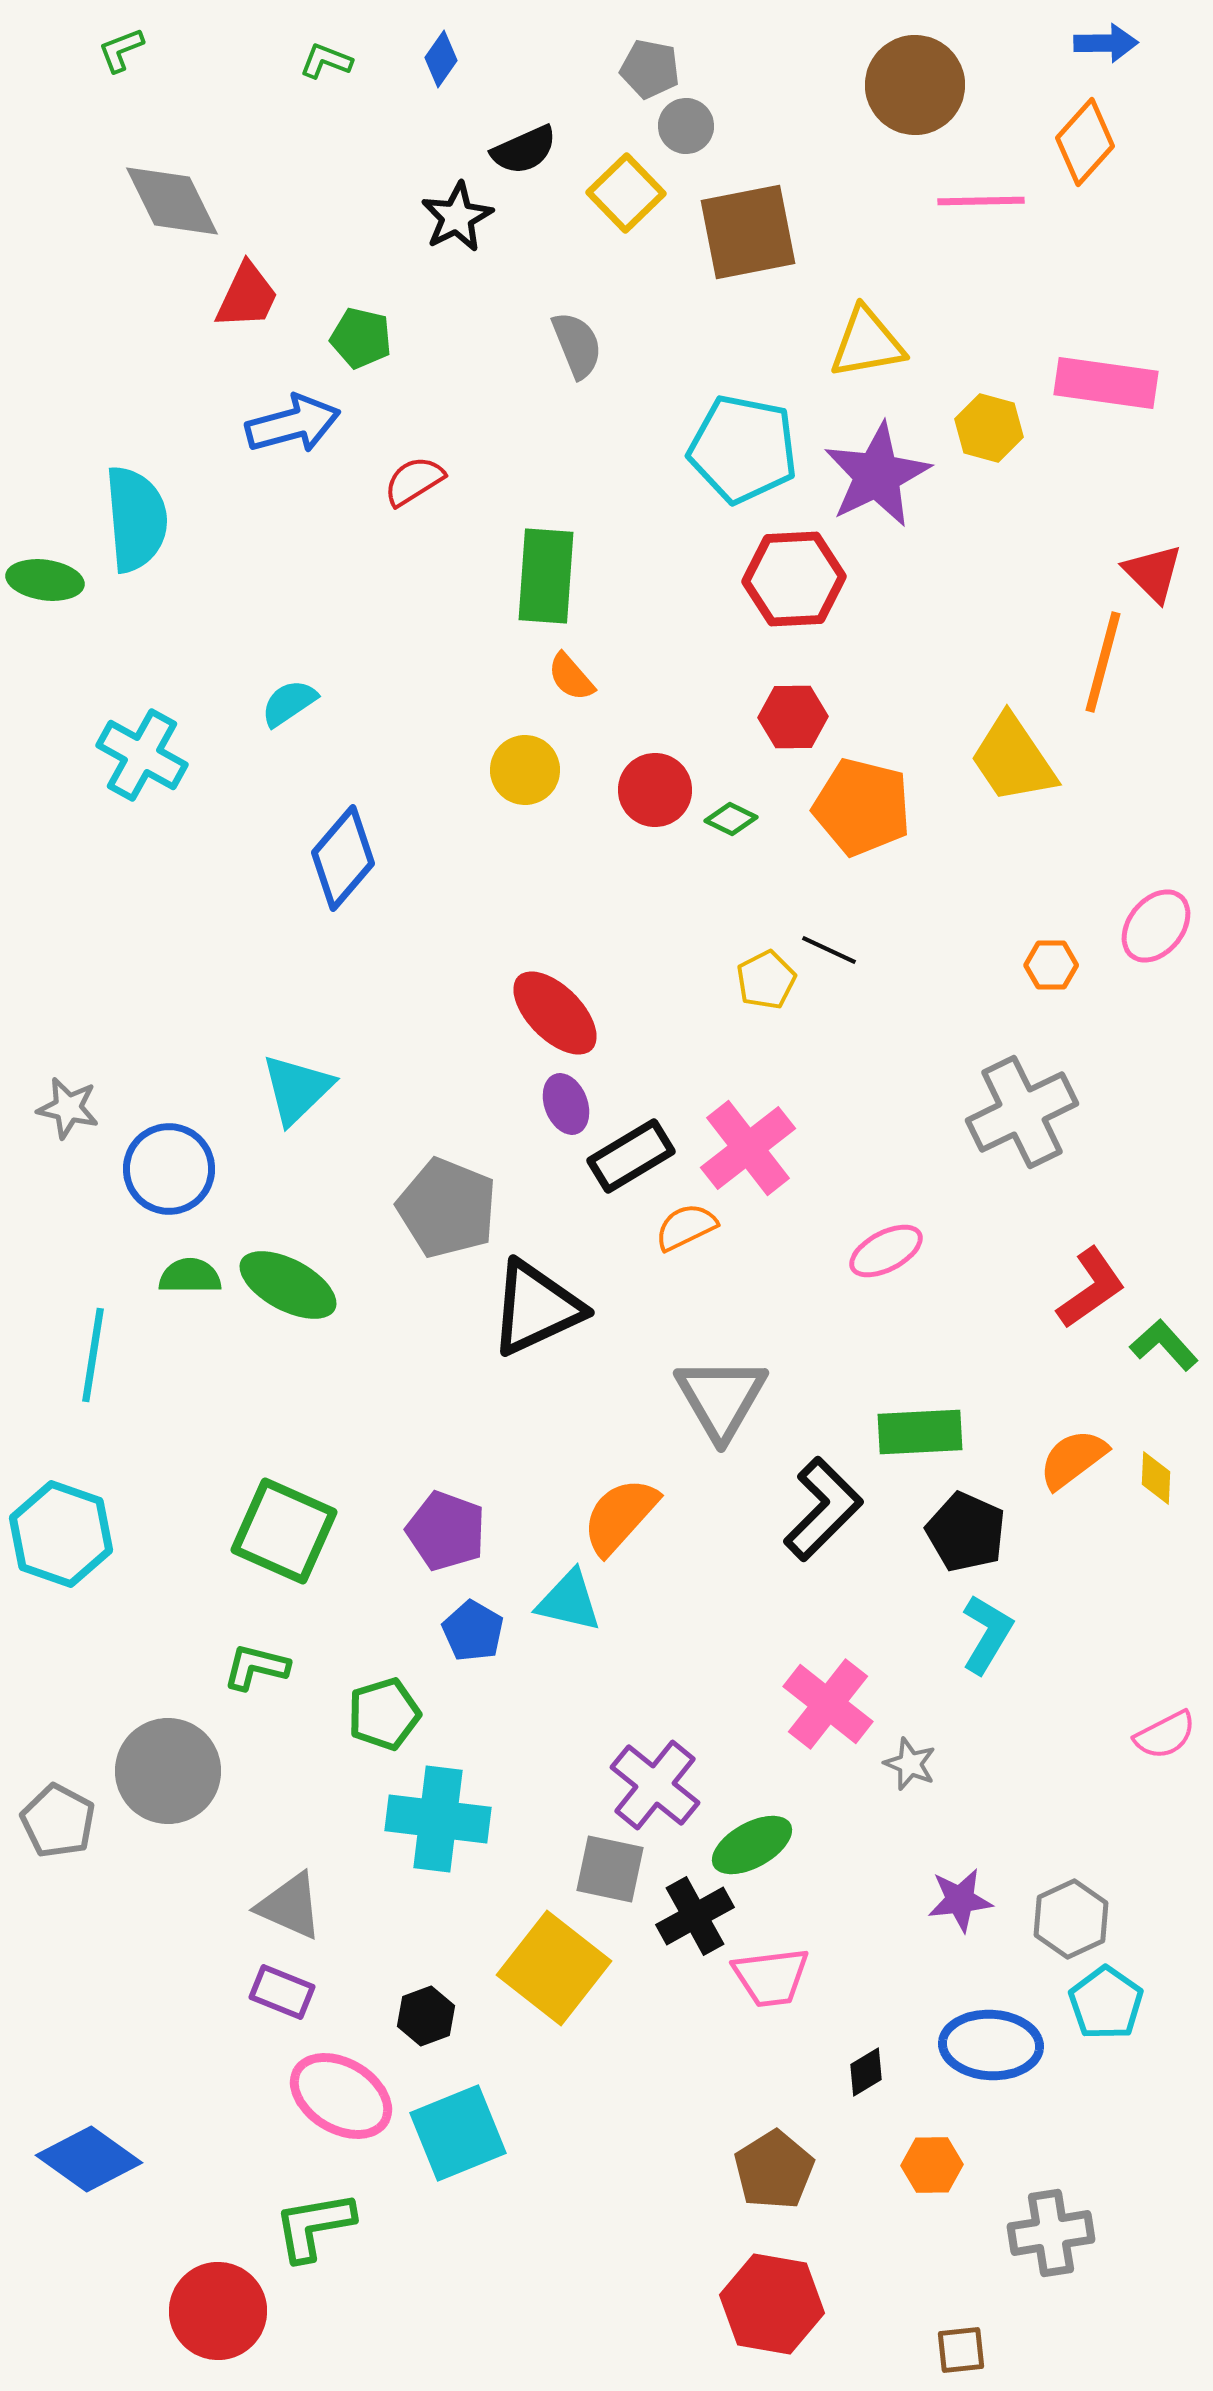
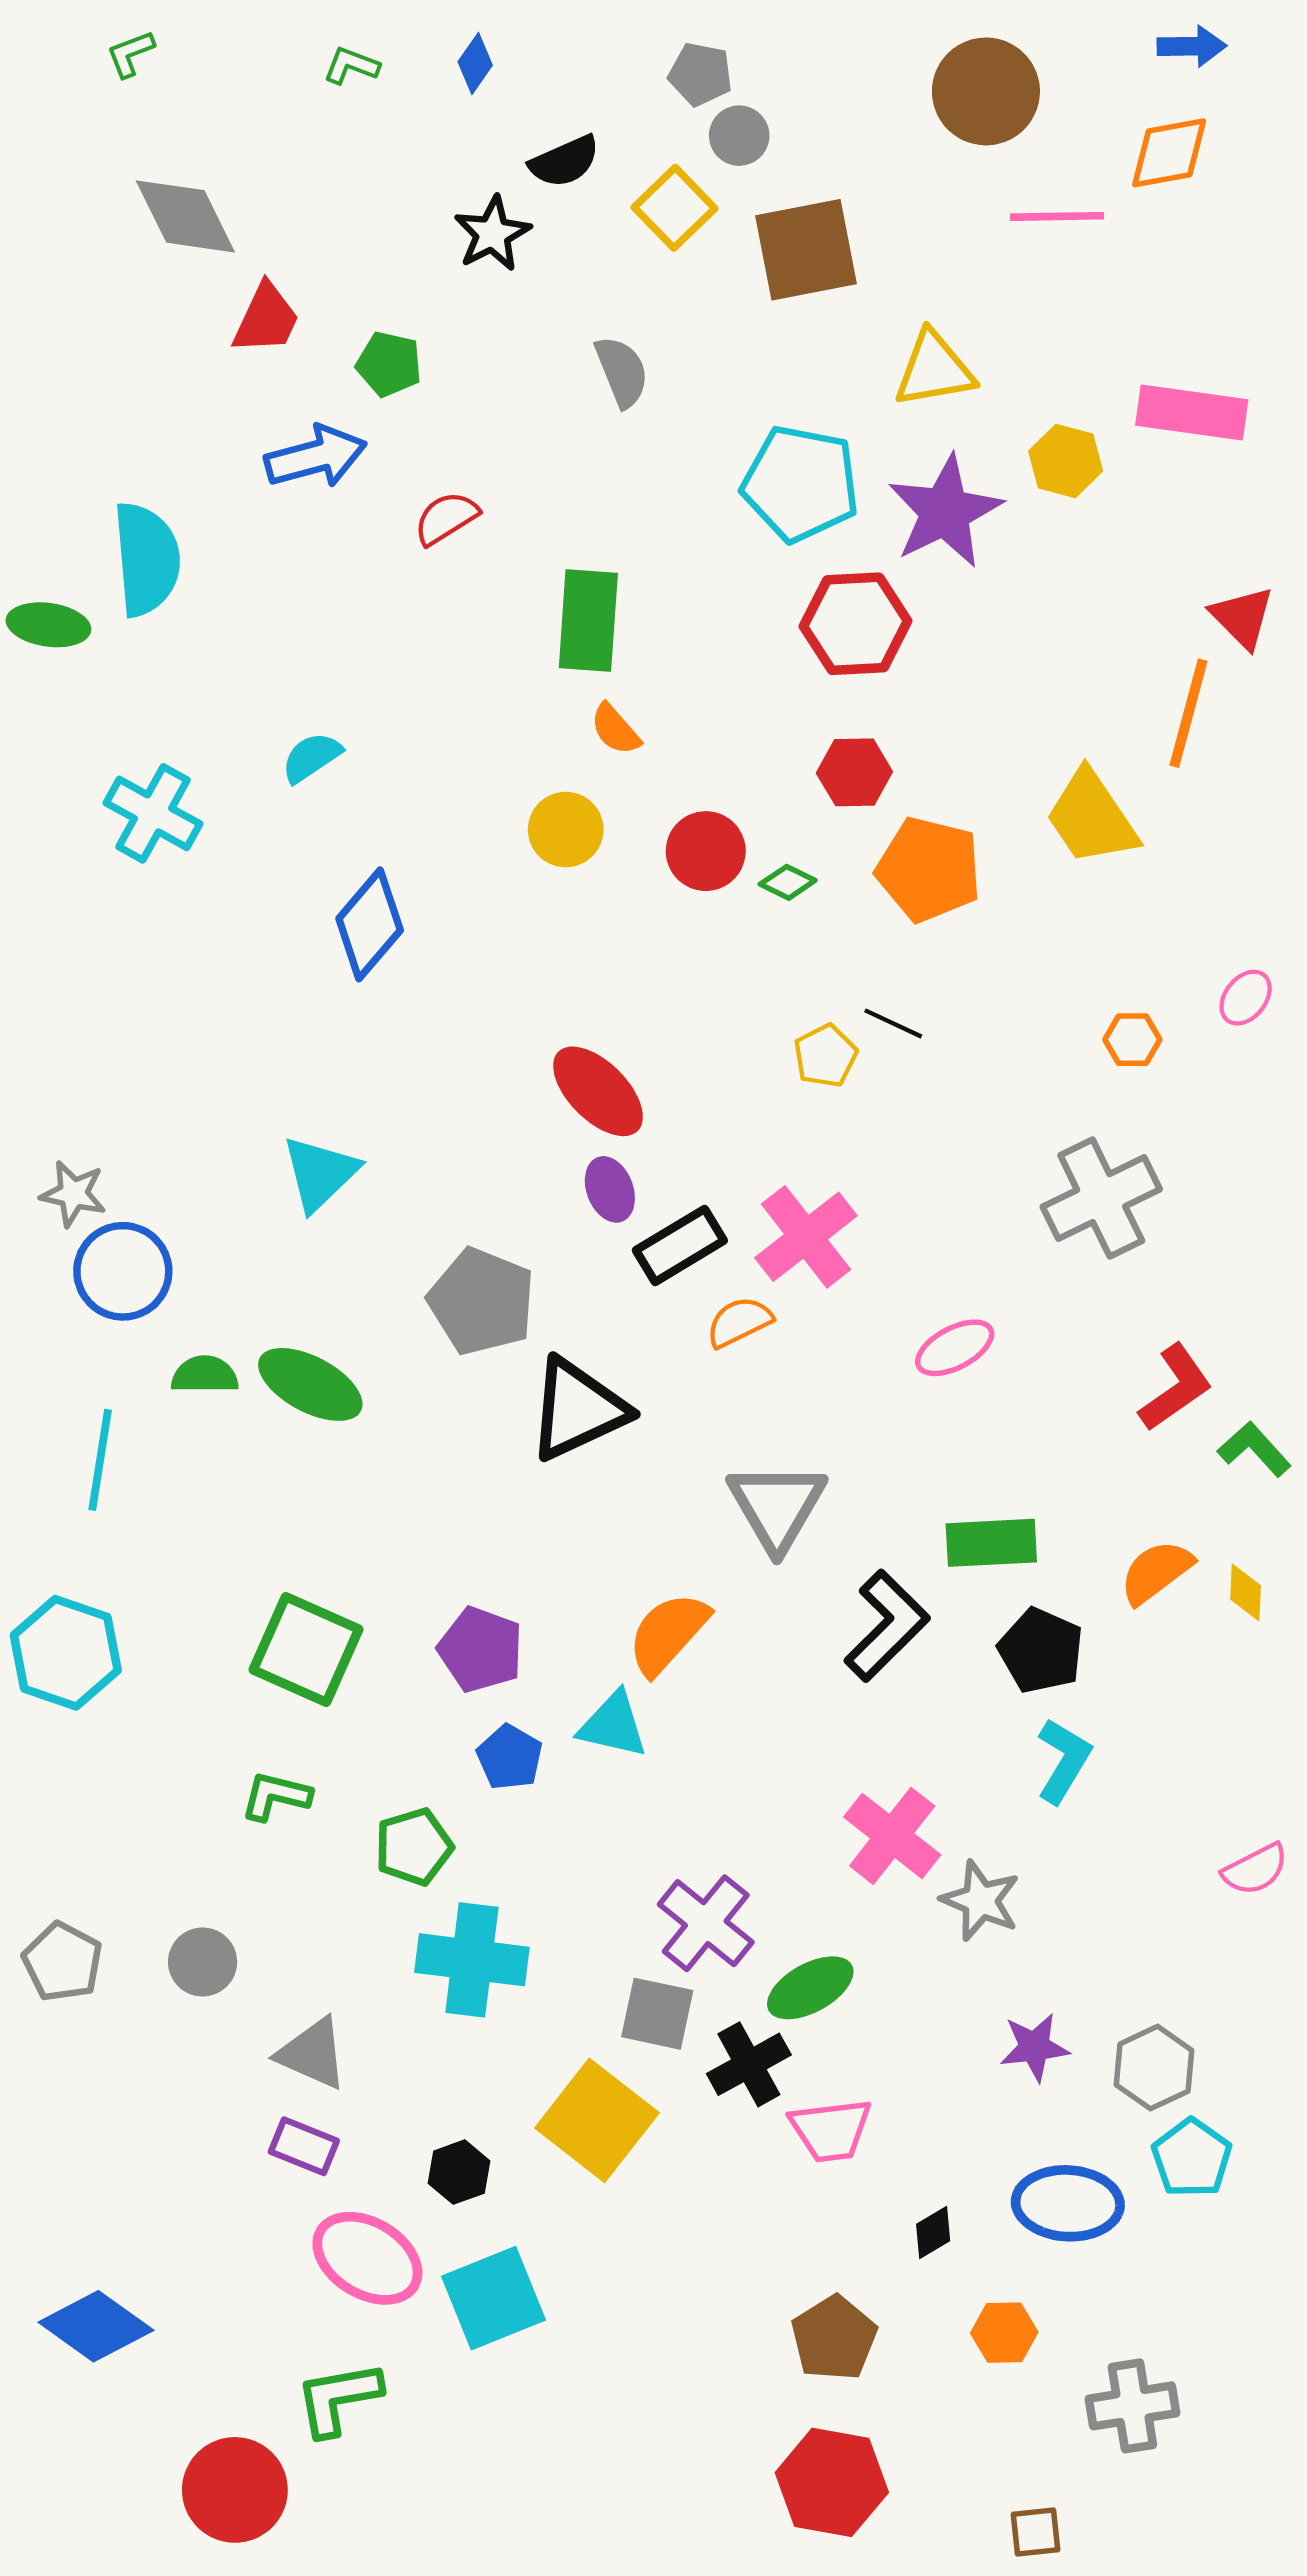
orange diamond: (1085, 142) -> (1169, 153), turned 38
pink ellipse: (1156, 926) -> (1246, 998), size x0.7
blue circle: (169, 1169) -> (123, 1271), moved
gray star: (910, 1764) -> (981, 1901), size x1.4
gray circle: (168, 1771) -> (203, 1962), moved, size x0.6

